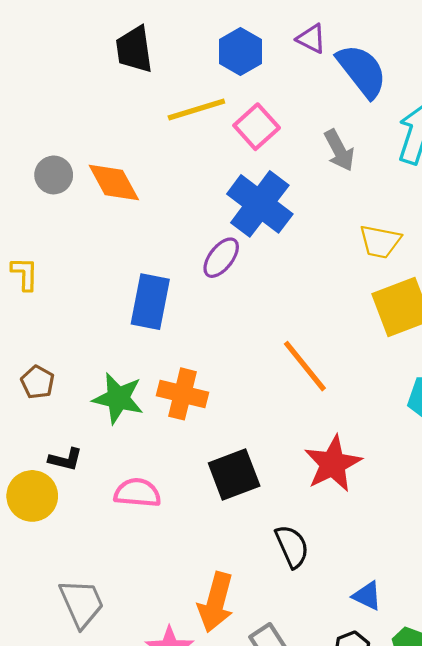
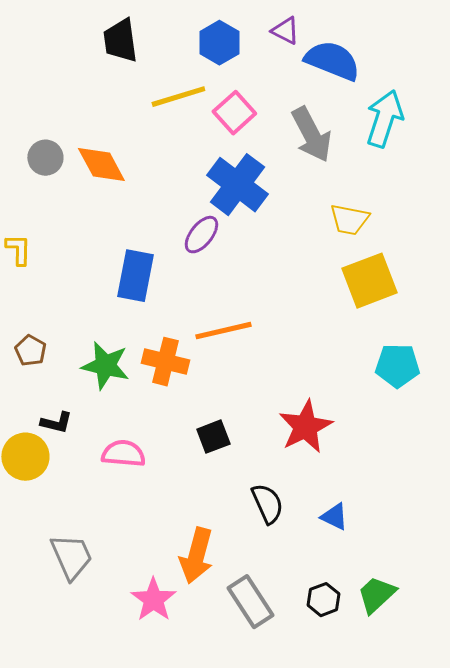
blue semicircle: (362, 71) -> (332, 61), turned -30
gray arrow: (339, 150) -> (311, 135), size x1.4
orange line: (305, 366) -> (223, 331), moved, turned -64
black square: (234, 474) -> (213, 437), size x0.7
blue triangle: (367, 596) -> (334, 517), moved

